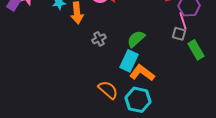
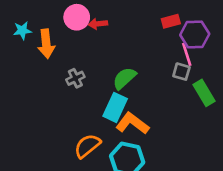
orange semicircle: (108, 90) -> (87, 146), turned -80

